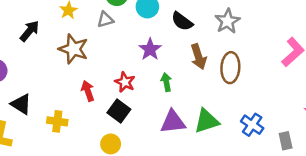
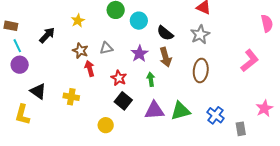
gray triangle: (105, 20) -> (106, 48), moved
brown star: (73, 49) -> (80, 51), size x0.7
brown arrow: (199, 57) -> (165, 57), moved
red arrow: (88, 91) -> (90, 68), moved
black square: (119, 111) -> (123, 101), moved
yellow cross: (57, 121) -> (71, 97), moved

